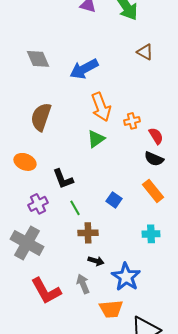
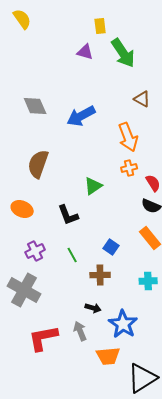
orange arrow: (101, 107) -> (128, 137), moved
black L-shape: (63, 179) -> (68, 215), moved
brown cross: (88, 233) -> (100, 275), moved
red L-shape: (46, 291) -> (43, 338), turned 108

